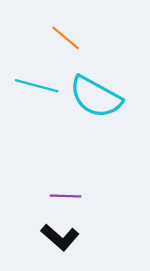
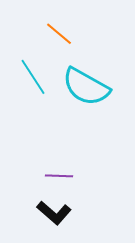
cyan line: (37, 86) -> (33, 77), turned 42

